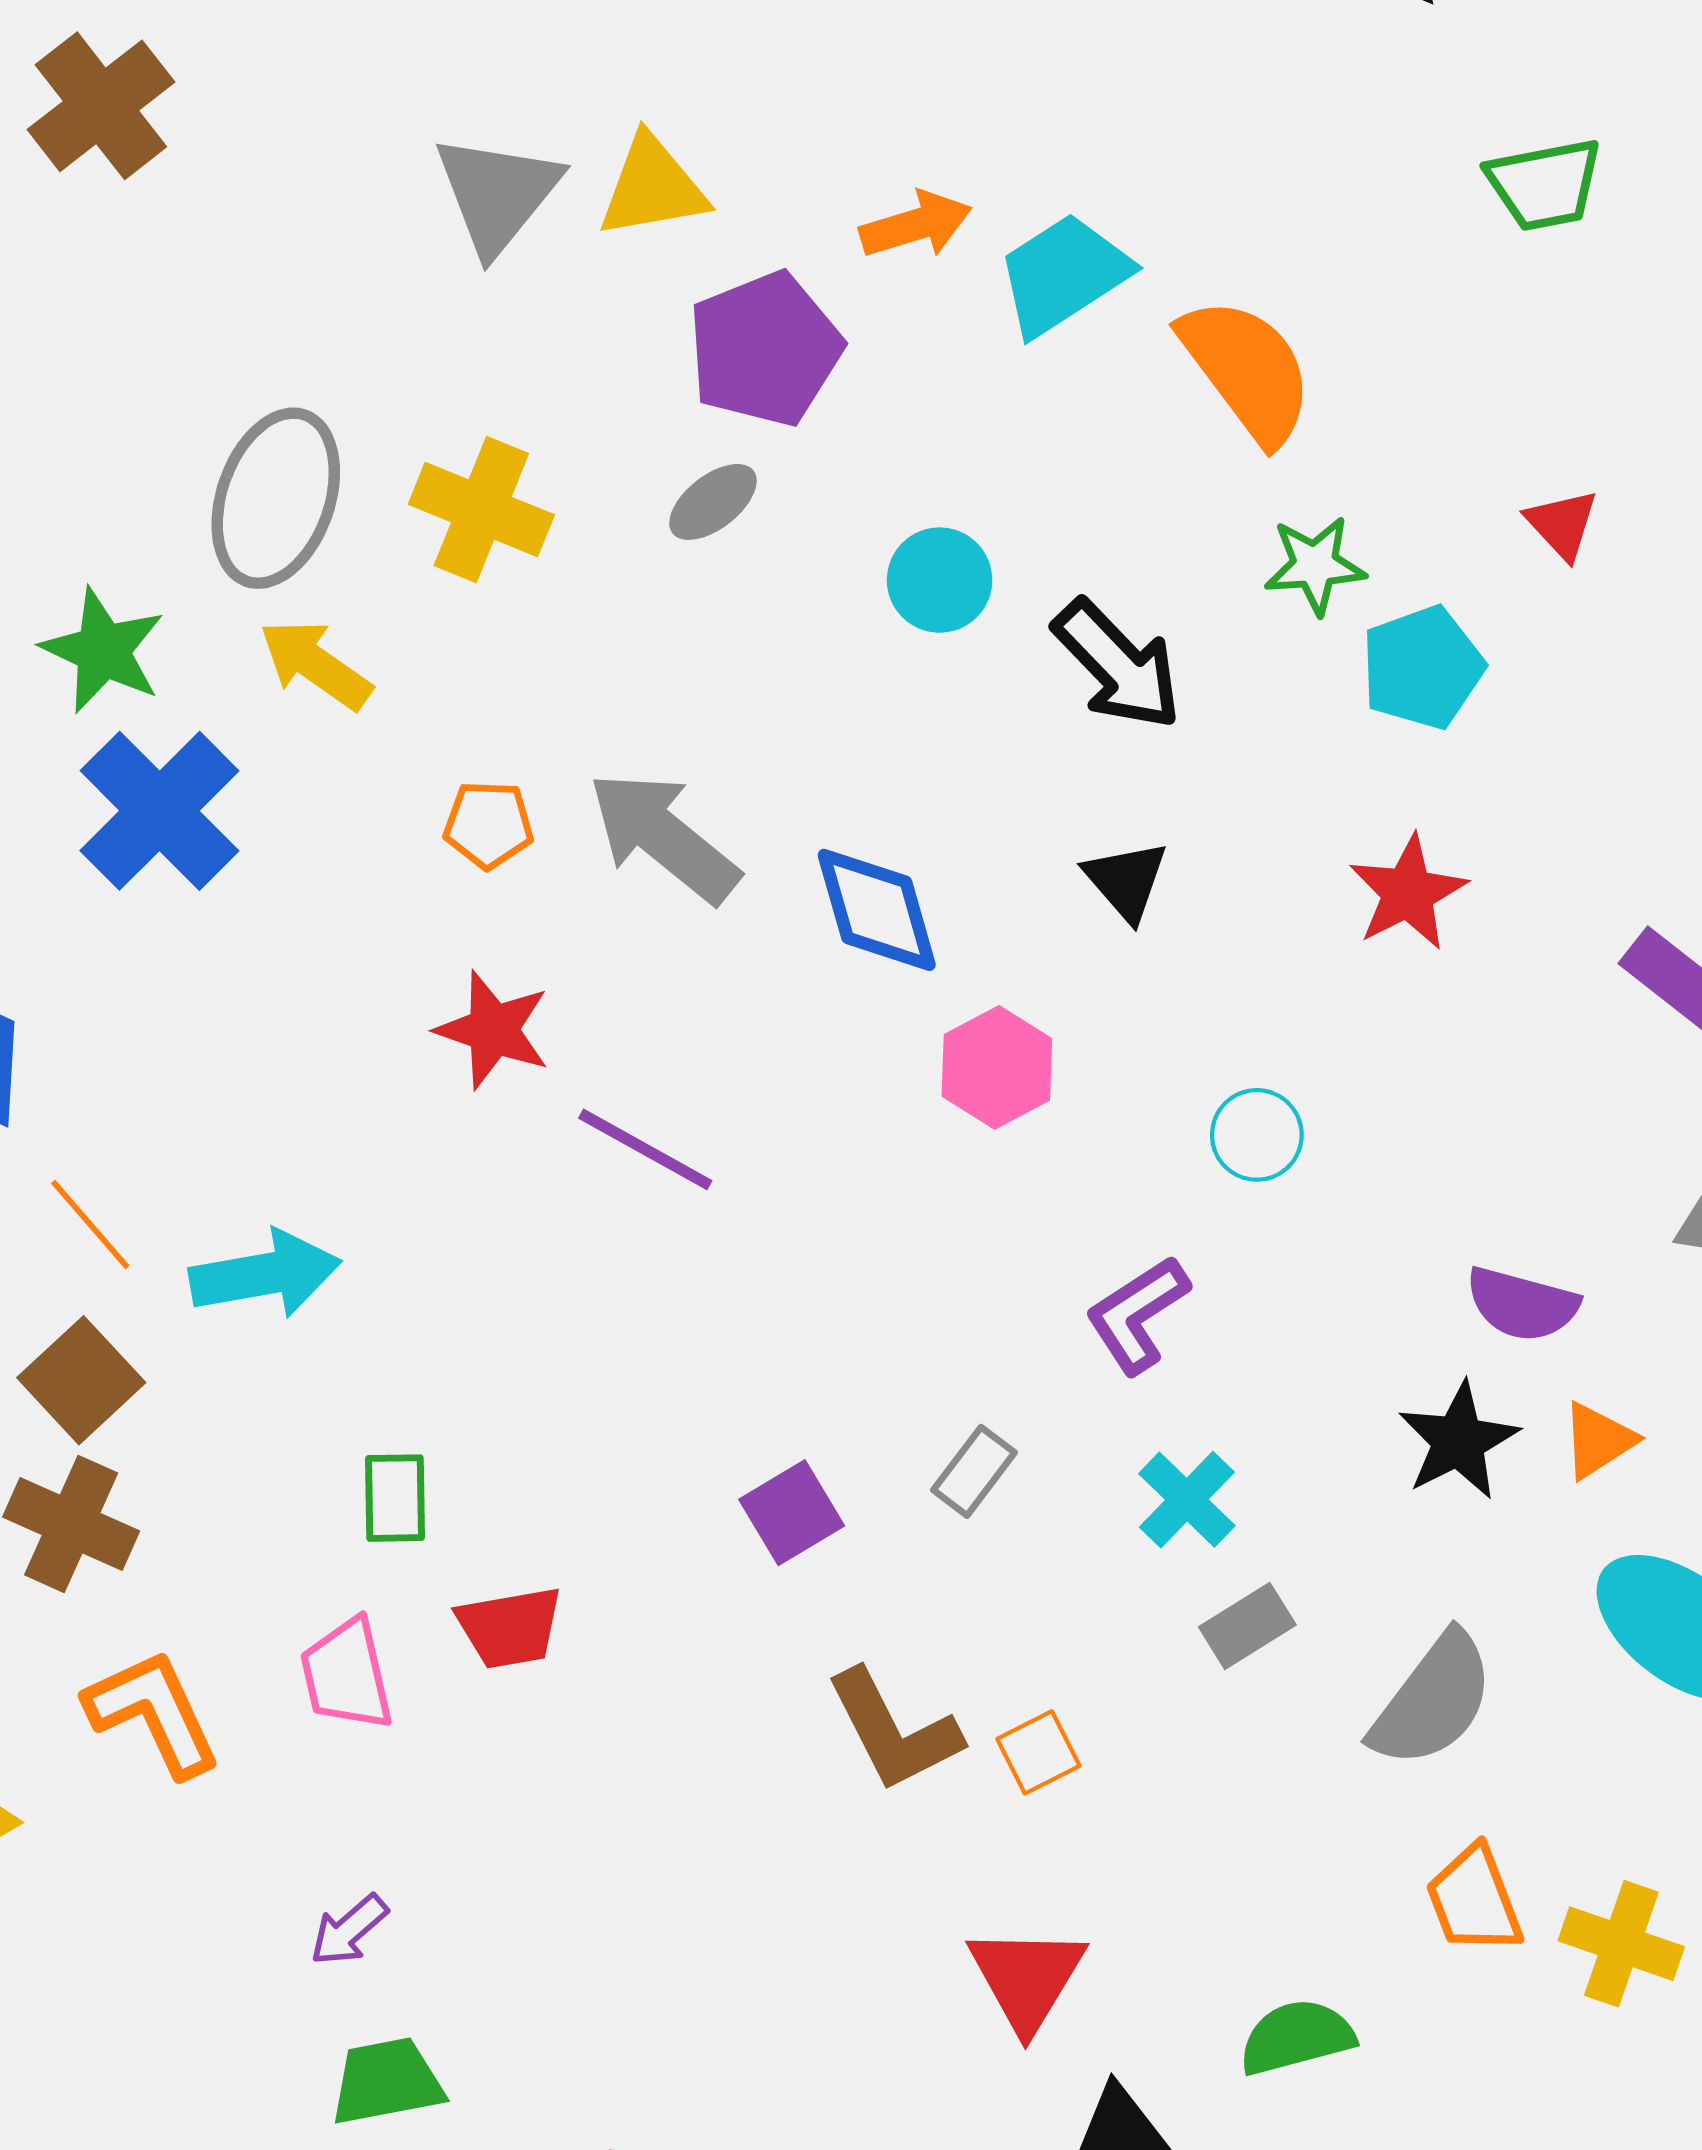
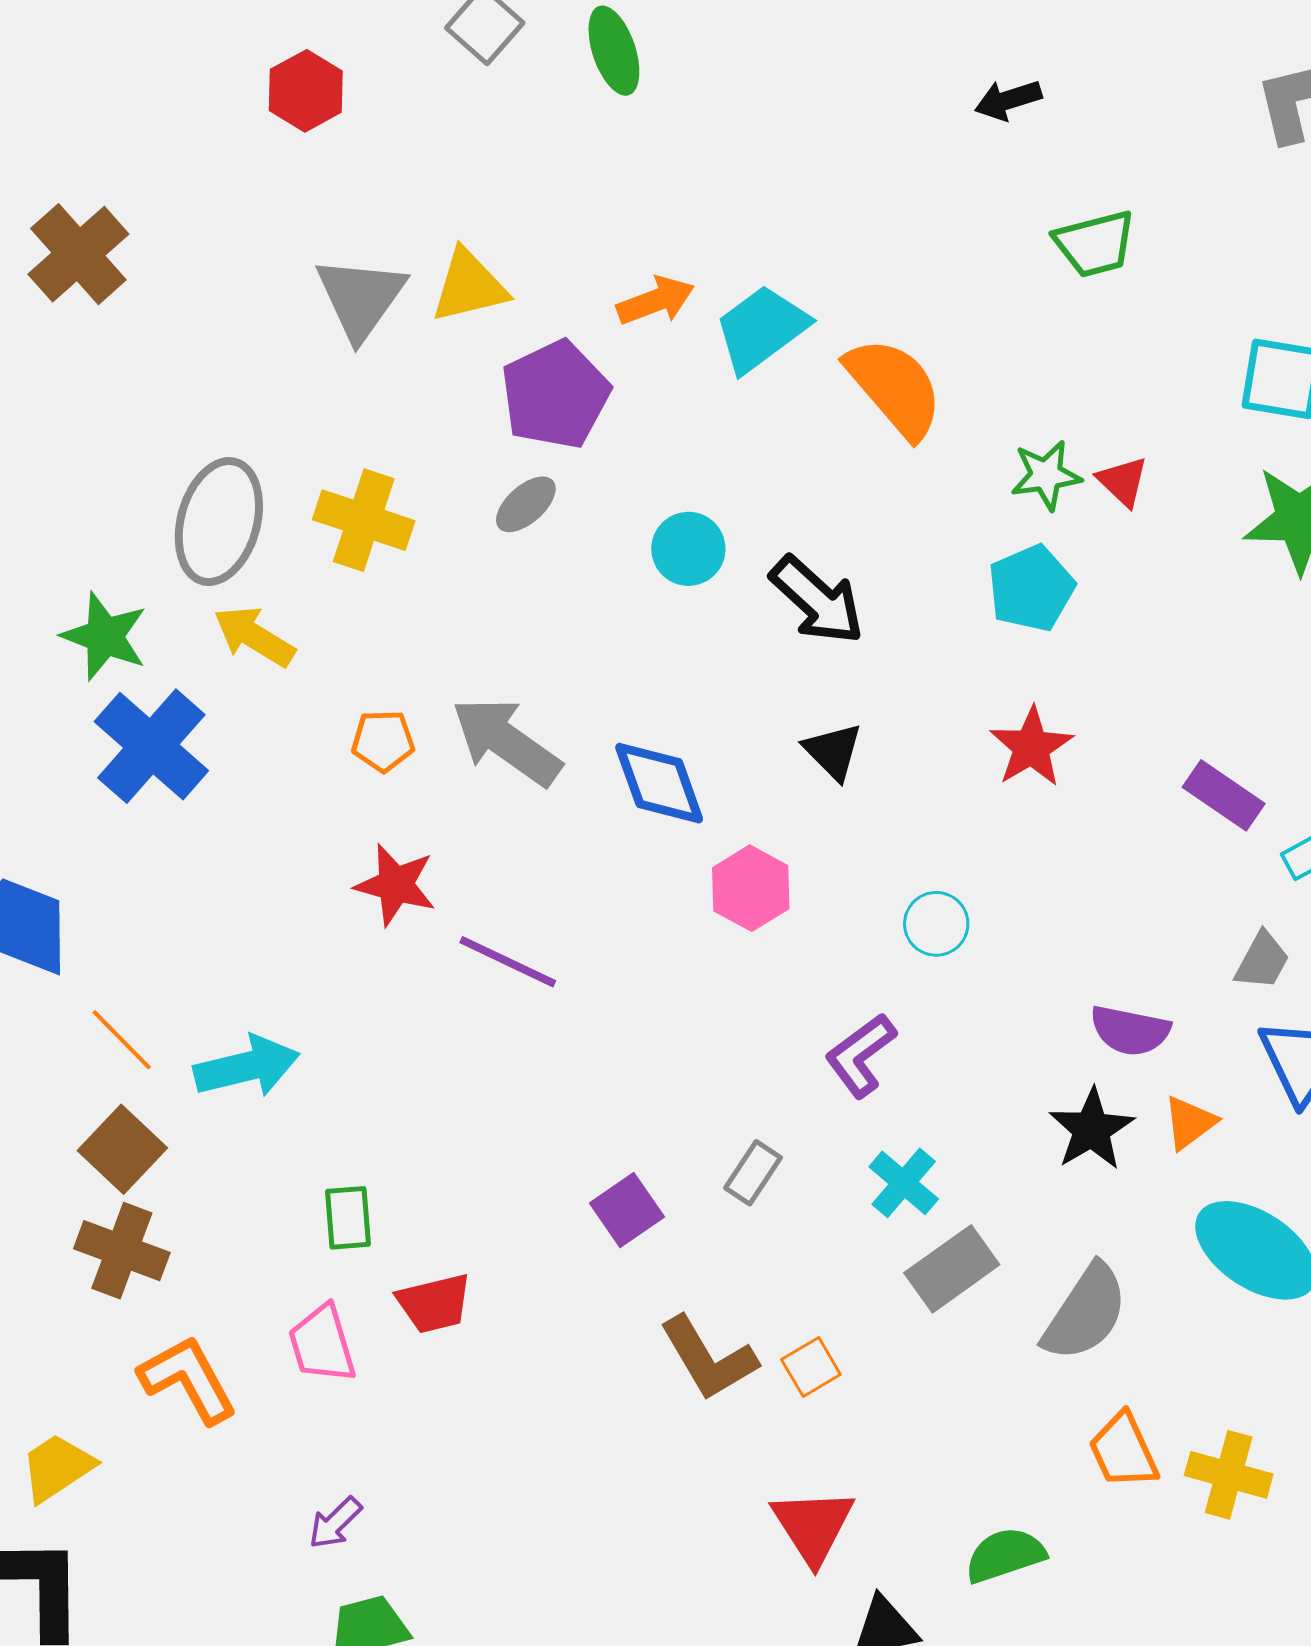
green star: (1315, 565) -> (1046, 475), moved
gray rectangle: (1247, 1626) -> (952, 1269), size x1.4

